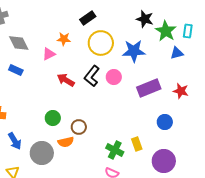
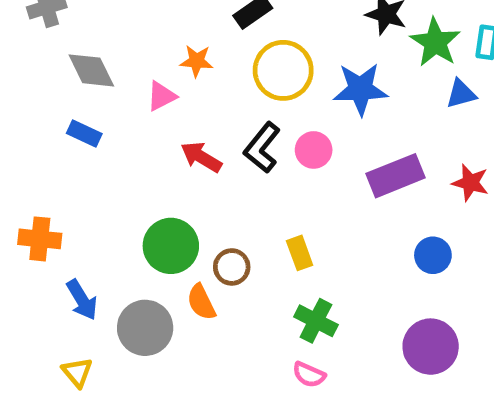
green circle: (53, 118) -> (171, 246), size x1.5
orange semicircle: (66, 142) -> (201, 302), turned 77
yellow rectangle: (137, 144) -> (300, 253), moved

